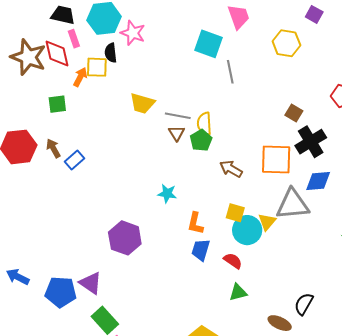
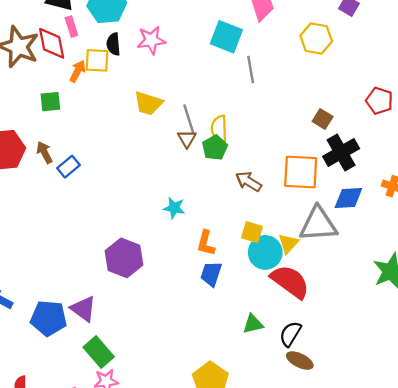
pink star: (133, 33) -> (151, 40), moved, turned -30
gray line: (178, 116) -> (189, 119), turned 60
red semicircle: (233, 261) -> (290, 282), moved, size x1.8
black semicircle: (304, 304) -> (290, 334), moved

